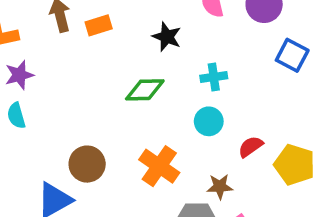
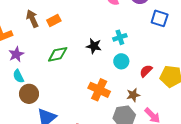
black star: (167, 37) -> (94, 46), moved
green diamond: (145, 90) -> (58, 54), moved
brown circle: (87, 164) -> (29, 94), moved

